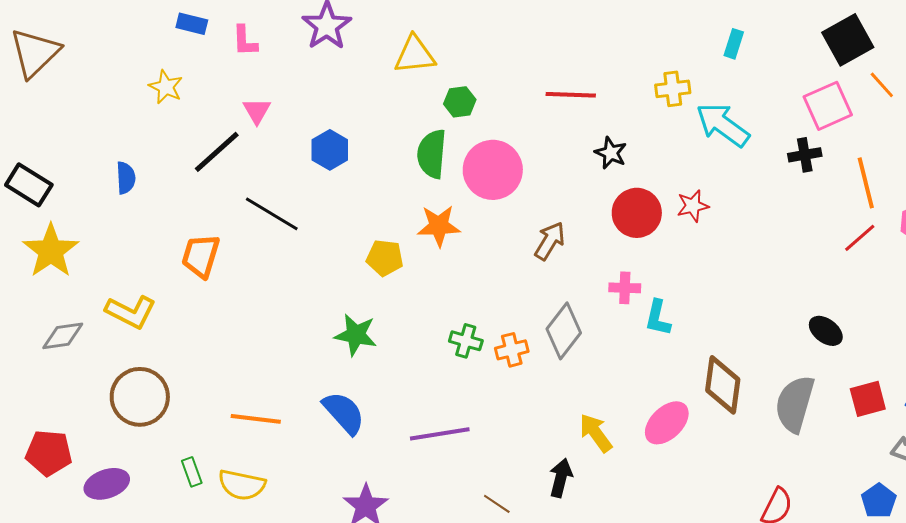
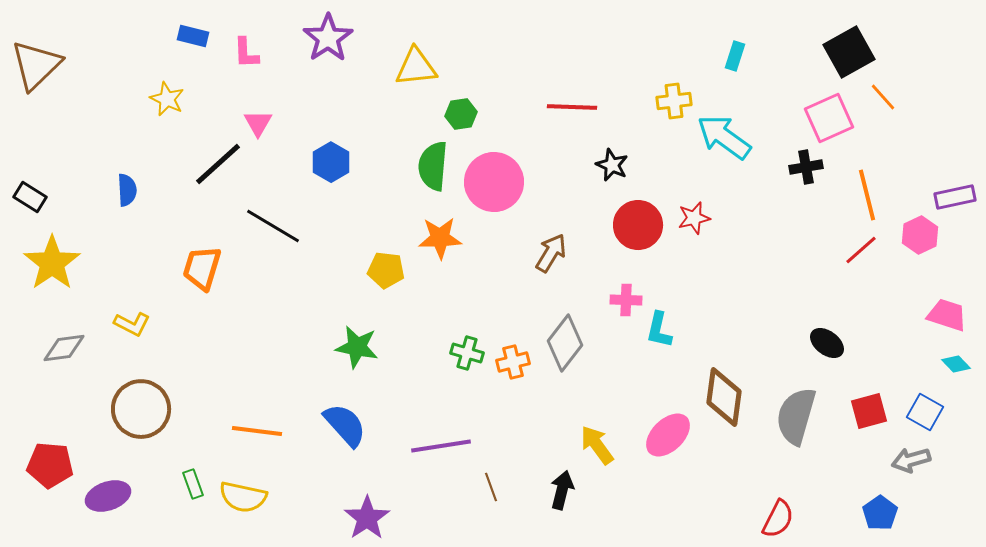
black rectangle: (29, 185) -> (30, 197), size x0.7
yellow L-shape: (131, 312) -> (132, 324), size x0.7
brown line: (497, 504) -> (491, 487), moved, turned 36

